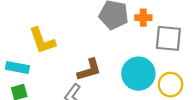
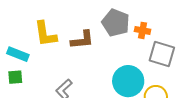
brown L-shape: (89, 70) -> (82, 40), moved

